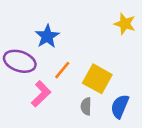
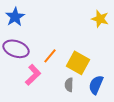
blue star: (47, 36) -> (15, 17), moved

